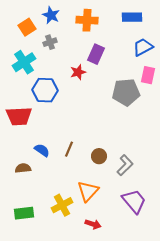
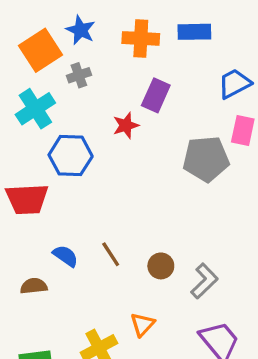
blue rectangle: (132, 17) -> (194, 32), moved
orange square: (27, 27) -> (40, 50), size x1.4
brown line: (69, 149) -> (111, 254), turned -56
orange triangle: (88, 191) -> (142, 324), size x0.7

